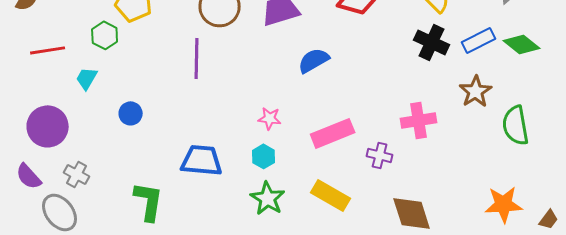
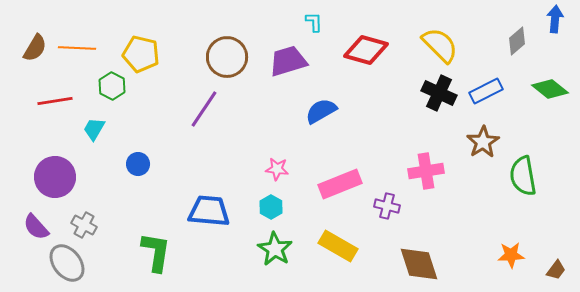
green diamond: (522, 44) -> (550, 89), moved
purple line: (197, 58) -> (204, 109), turned 33
orange star: (504, 204) -> (511, 255), size x0.7

